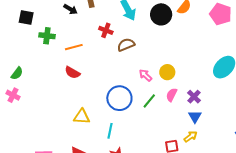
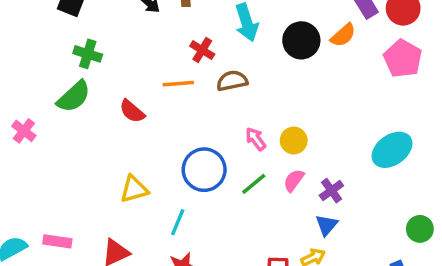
green cross: (47, 36) -> (88, 54), moved
orange line: (74, 47) -> (178, 84), moved
green semicircle: (17, 73) -> (74, 97), moved, size x1.5
yellow triangle: (82, 117) -> (134, 189), turned -30

